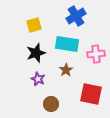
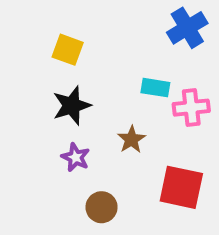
blue cross: (76, 16) -> (187, 28), moved
yellow square: (34, 25) -> (68, 50), turned 35
cyan rectangle: (67, 44) -> (155, 88), moved, size x0.6

